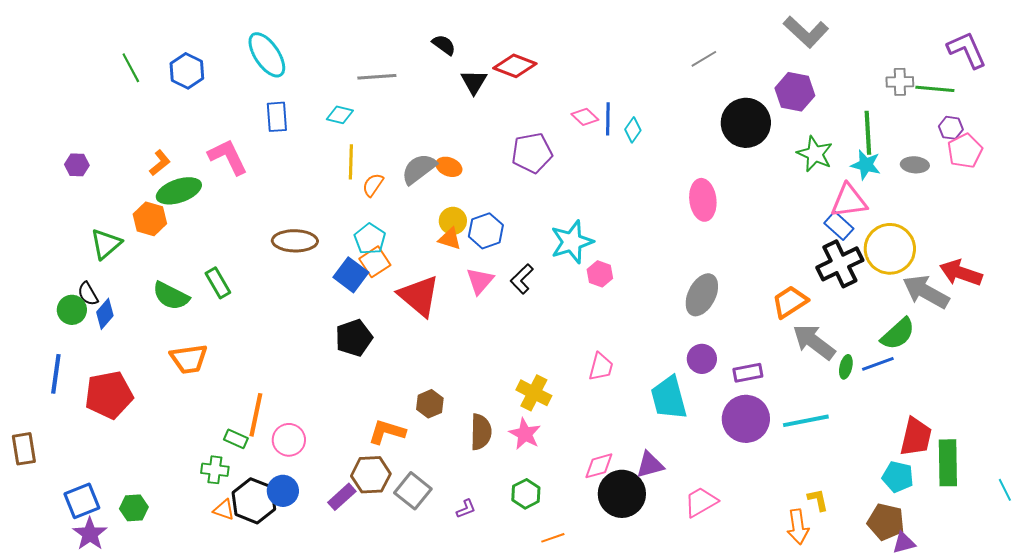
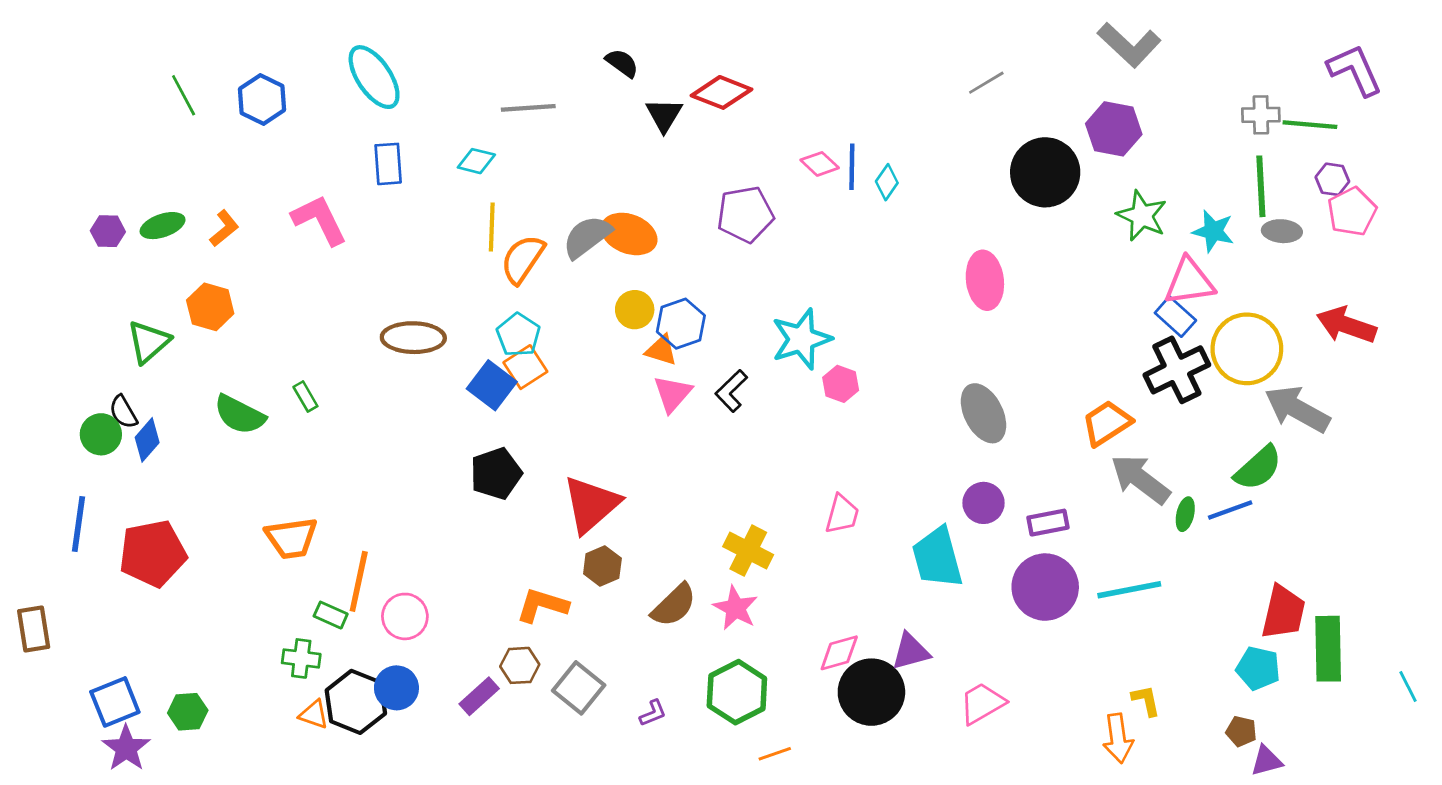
green line: (868, 133) -> (1261, 186), moved
orange ellipse: (449, 167) -> (629, 234), size x1.5
orange semicircle: (373, 185) -> (523, 259), size x1.5
green ellipse: (179, 191) -> (163, 226), moved, size x0.7
orange triangle: (450, 239) -> (661, 350), moved
red arrow: (961, 273) -> (1346, 325), moved
green rectangle: (218, 283) -> (305, 396), size x0.7
gray ellipse: (702, 295) -> (984, 413), turned -54
red triangle: (419, 296) -> (591, 504), moved, turned 39
orange trapezoid: (189, 359) -> (291, 538), moved
brown semicircle: (481, 432) -> (674, 605), turned 45
brown hexagon: (371, 475) -> (520, 665), size x0.7
green hexagon: (526, 494) -> (737, 692), size x1.5
brown pentagon: (886, 522) -> (1241, 731), size x0.6

